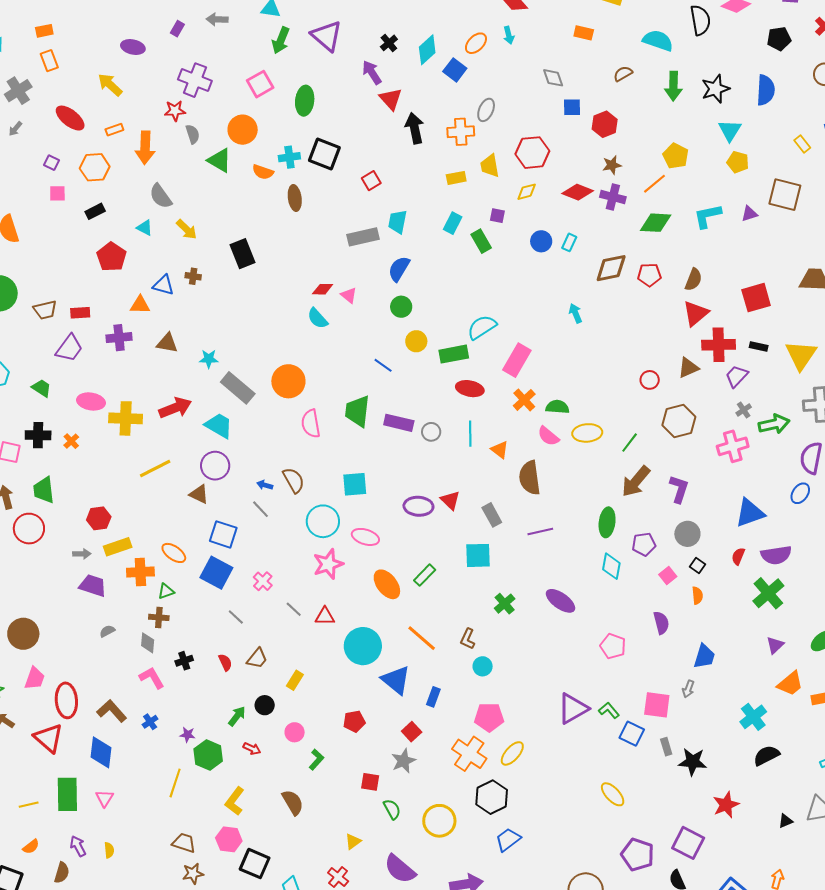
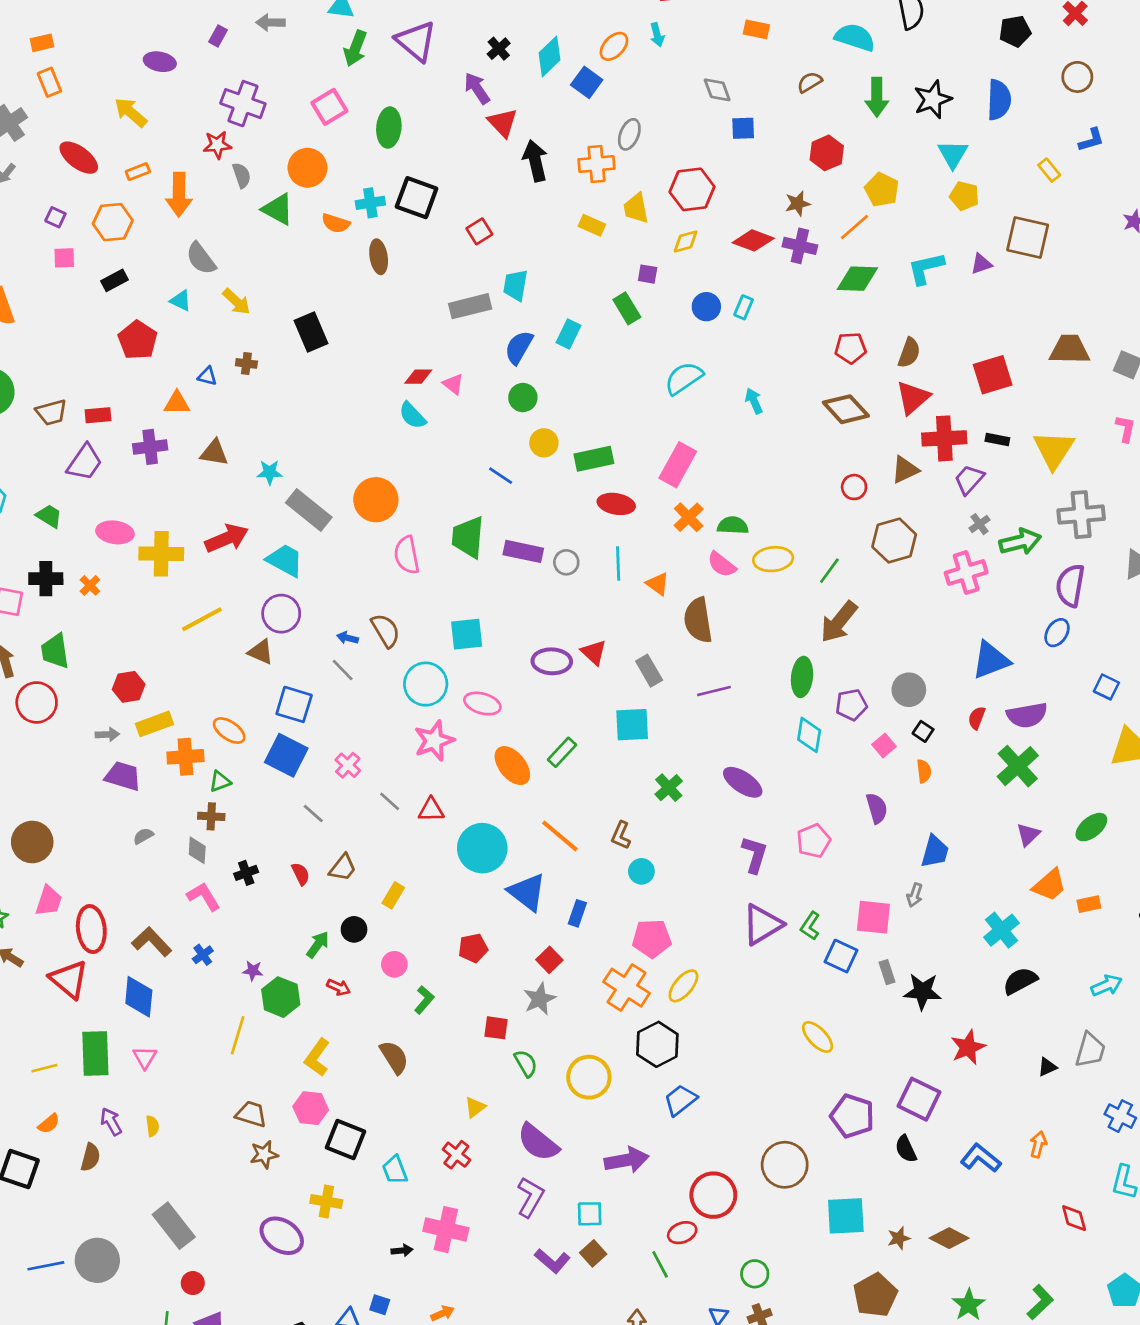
red hexagon: (605, 124) -> (827, 153), moved
yellow rectangle: (456, 178) -> (592, 225), turned 36
cyan rectangle: (453, 223) -> (569, 334), moved
brown diamond: (611, 268) -> (846, 409), moved, turned 60
blue triangle: (163, 285) -> (207, 376), size x0.7
cyan semicircle: (482, 327) -> (684, 378), moved
purple L-shape: (679, 489) -> (755, 855), moved
pink pentagon: (613, 646) -> (814, 841), turned 30
green L-shape: (609, 710) -> (810, 926), turned -105

